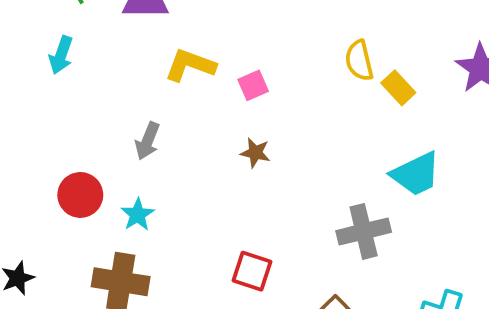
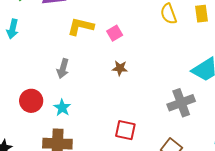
yellow rectangle: (398, 88) -> (202, 14), moved, turned 42

